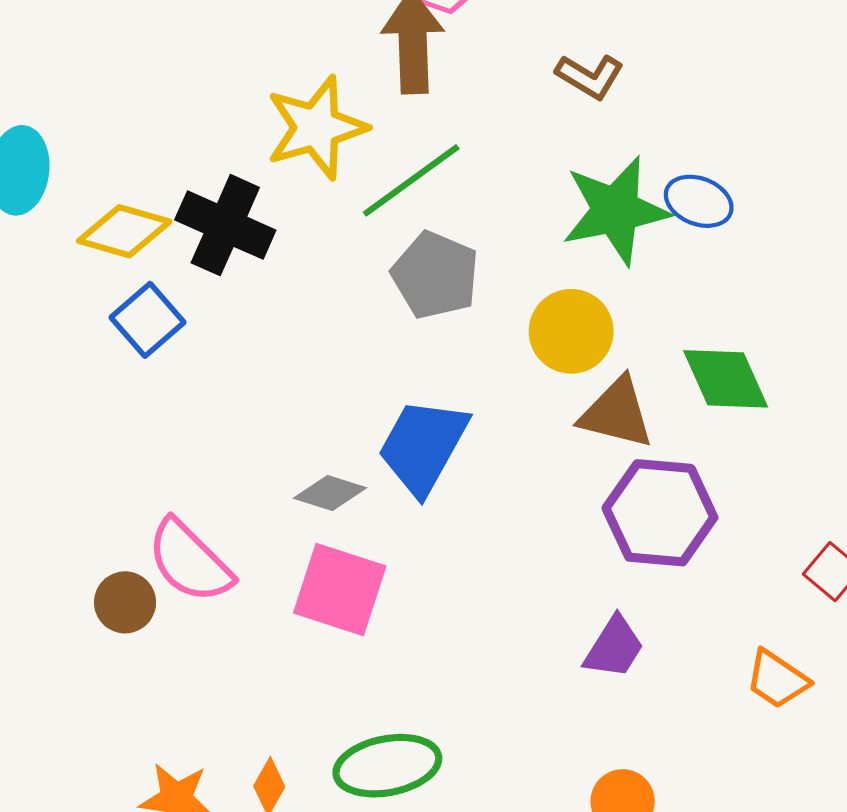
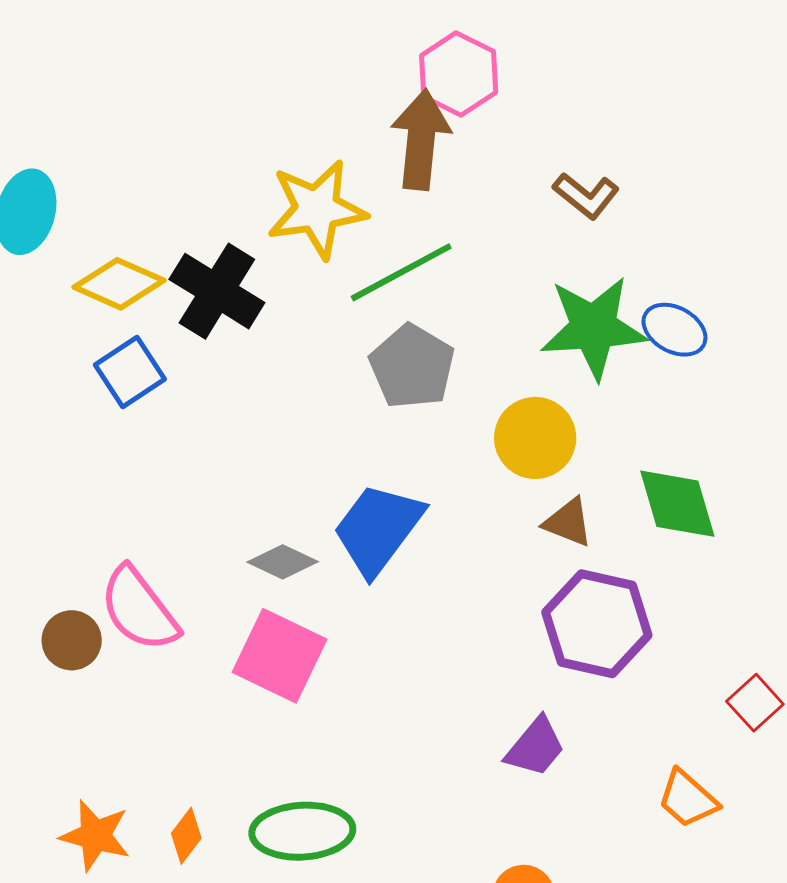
brown triangle: (617, 413) -> (568, 522), size x0.7

